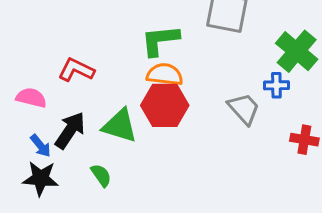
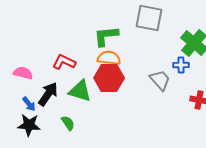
red L-shape: (76, 70) -> (64, 62), moved

